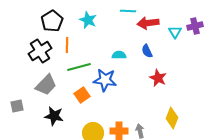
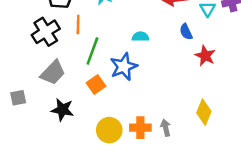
blue semicircle: (147, 51) -> (186, 32), moved
green line: (79, 67) -> (92, 51), turned -55
red star: (158, 78) -> (205, 56), moved
blue star: (105, 80) -> (124, 67), turned -30

